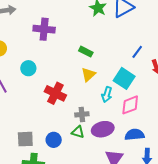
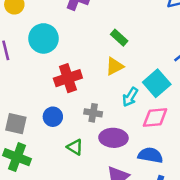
cyan circle: (28, 68) -> (43, 38), size x1.5
red cross: (55, 93) -> (68, 78), turned 30
green triangle: (78, 132) -> (75, 147), moved
blue circle: (54, 140) -> (53, 117), moved

